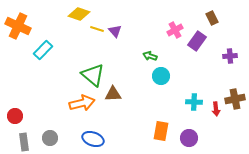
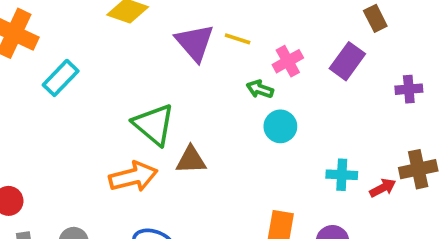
yellow line: (97, 29) -> (238, 39), moved
pink cross: (175, 30) -> (288, 61), moved
purple triangle: (115, 31) -> (195, 43), size x1.6
red arrow: (216, 109) -> (383, 188), turned -112

